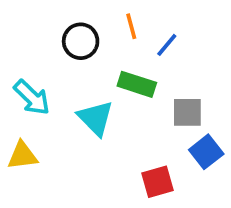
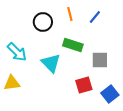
blue line: (167, 45) -> (95, 17), moved
blue square: (206, 152) -> (110, 94), moved
red square: (157, 182) -> (84, 85), moved

